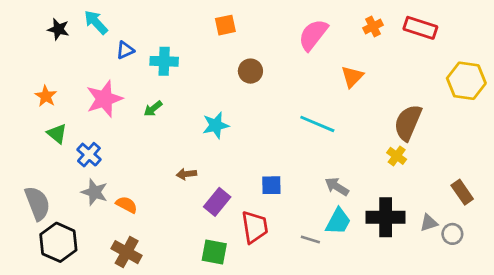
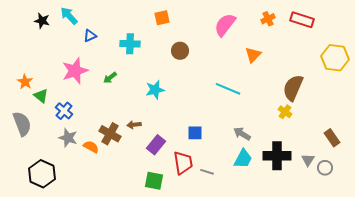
cyan cross: (164, 61) -> (130, 44), moved
orange star: (46, 96) -> (25, 82), moved
gray semicircle: (37, 203) -> (22, 124), moved
gray triangle: (429, 223) -> (308, 160), turned -40
gray line: (310, 240) -> (207, 172), moved
brown cross: (127, 252) -> (110, 134), moved

